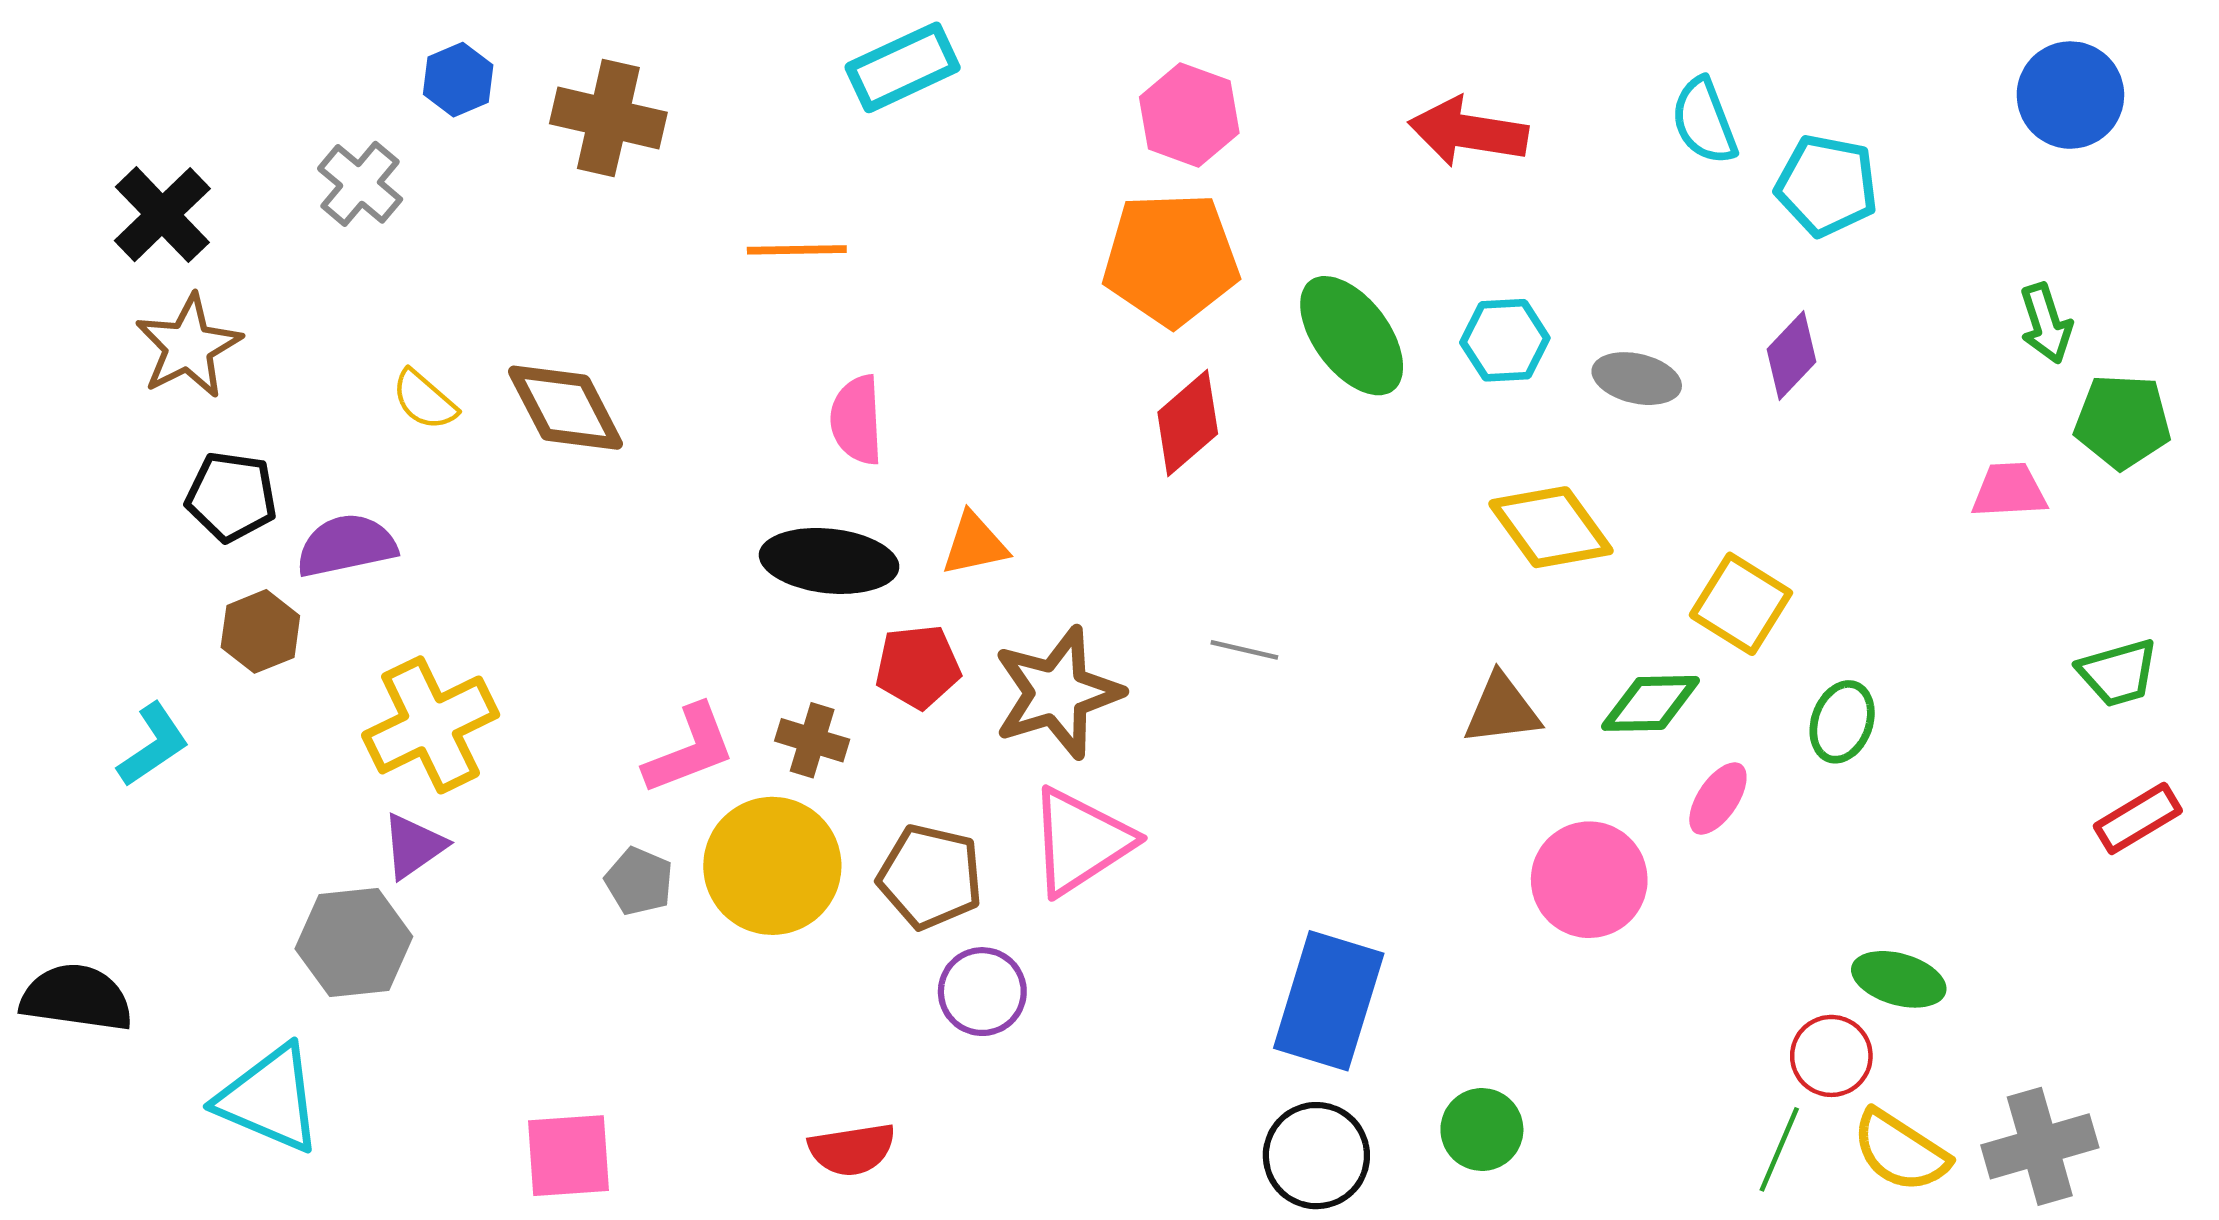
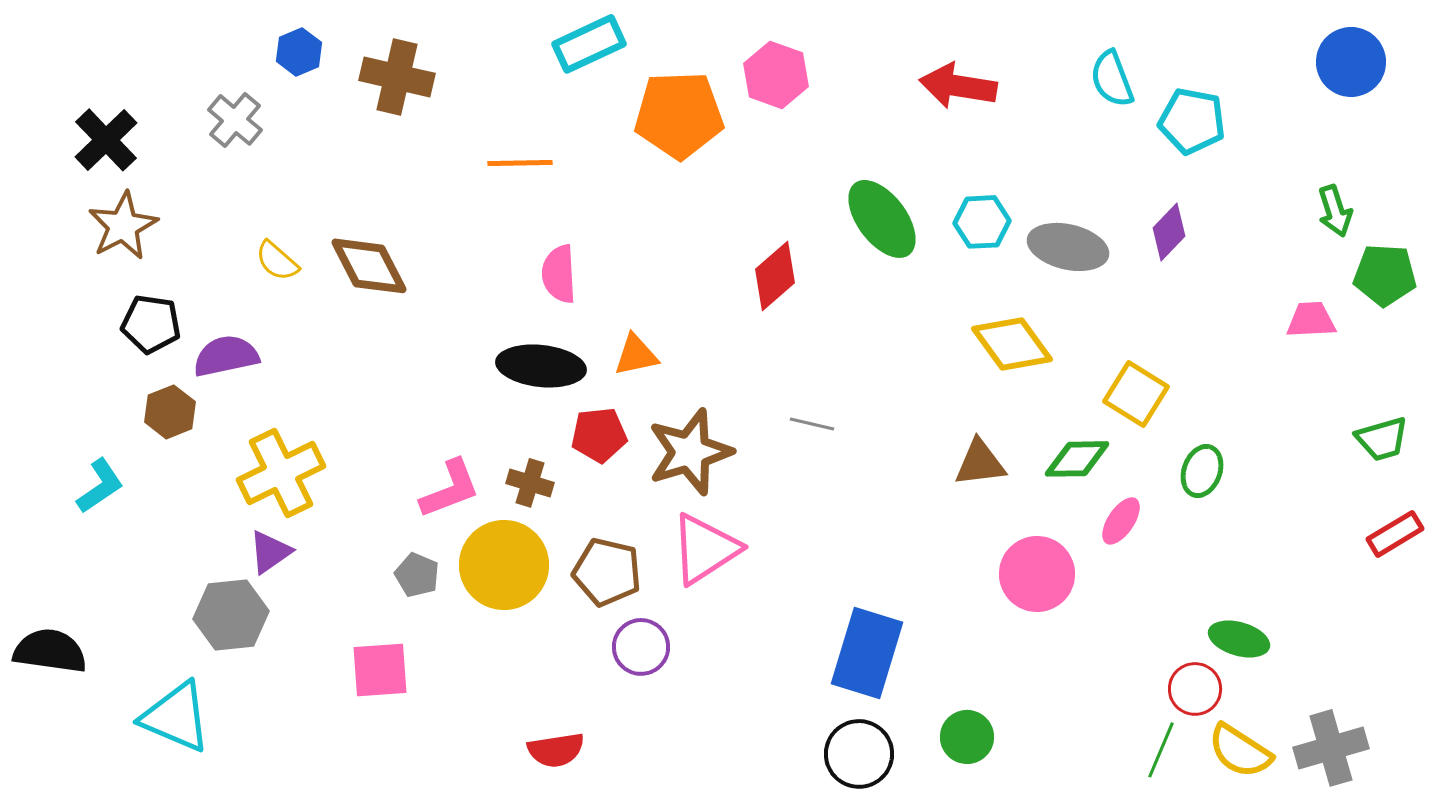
orange pentagon: (1171, 259) -> (679, 115), moved
gray ellipse: (1637, 379) -> (1068, 247), size x1.4
pink square: (568, 1156) -> (380, 670), moved

